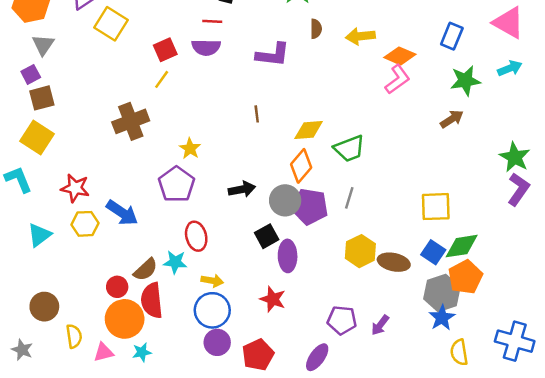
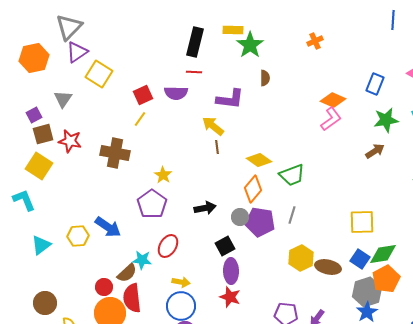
red line: (212, 21) -> (194, 72), moved
yellow arrow: (360, 36) -> (213, 126), moved, turned 45
gray triangle: (43, 45) -> (63, 99), moved
brown cross: (131, 121) -> (115, 153), turned 32
yellow diamond: (309, 130) -> (259, 160), turned 40
red star: (75, 188) -> (70, 141), moved
gray circle: (285, 200) -> (240, 217), size x0.7
red ellipse: (196, 236) -> (168, 246), turned 45
purple ellipse: (288, 256) -> (231, 271), moved
cyan star: (175, 262) -> (142, 260), moved

